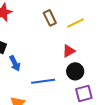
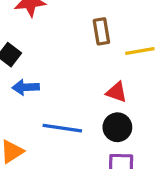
red triangle: (69, 51) -> (116, 92), turned 32
blue arrow: (15, 63) -> (26, 87), turned 98

